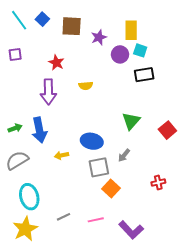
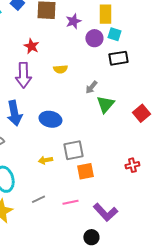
blue ellipse: (92, 141) -> (50, 119), moved
yellow arrow: (62, 155) -> (45, 160), moved
gray arrow: (124, 155) -> (91, 87), moved
orange square: (111, 189) -> (85, 171), turned 36

